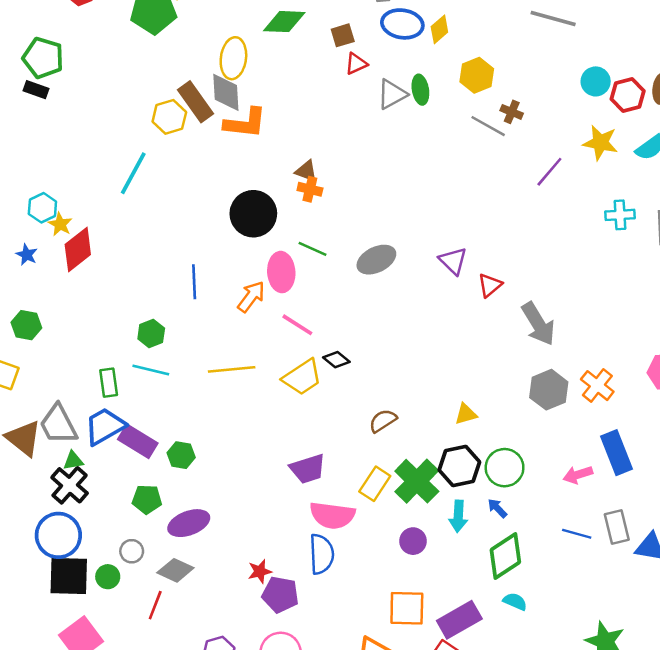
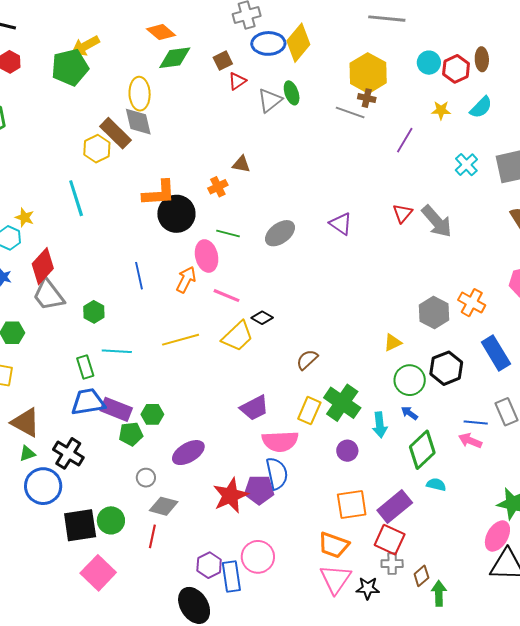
yellow diamond: (439, 29) -> (298, 43), size x1.6
yellow hexagon: (477, 75) -> (368, 73), moved, size x1.4
orange L-shape: (245, 123) -> (159, 193), moved
yellow star: (600, 143) -> (441, 110), size x0.7
brown triangle: (306, 171) -> (241, 164), moved
cyan line: (133, 173) -> (76, 198), turned -36
orange cross: (310, 189) -> (218, 187), turned -30
cyan cross: (620, 215) -> (466, 165), turned -30
yellow star: (60, 224) -> (25, 217), moved
red triangle: (490, 285) -> (403, 213), moved
gray arrow: (538, 324) -> (437, 221), moved
green hexagon: (151, 334) -> (94, 312), moved
yellow triangle: (466, 414) -> (393, 343), moved
gray trapezoid: (58, 424) -> (48, 295), moved
blue trapezoid: (105, 426) -> (88, 402), turned 30
green triangle: (73, 461) -> (27, 453), moved
black hexagon: (459, 466) -> (446, 368), moved
pink arrow: (578, 475) -> (470, 441), moved, turned 50
green pentagon: (147, 499) -> (131, 434), moved
purple ellipse: (189, 523) -> (188, 453), moved
blue circle: (58, 535) -> (43, 486), moved
gray circle: (132, 551) -> (146, 478), moved
red star: (260, 571) -> (230, 496), size x1.8
green circle: (108, 577) -> (111, 520), size x1.4
purple pentagon: (280, 595) -> (259, 490), moved

